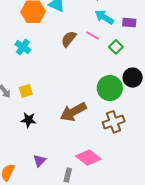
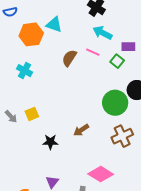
purple rectangle: (129, 23) -> (128, 47), moved
brown arrow: (73, 112) -> (81, 130), size x0.6
black star: (28, 120) -> (50, 142), moved

